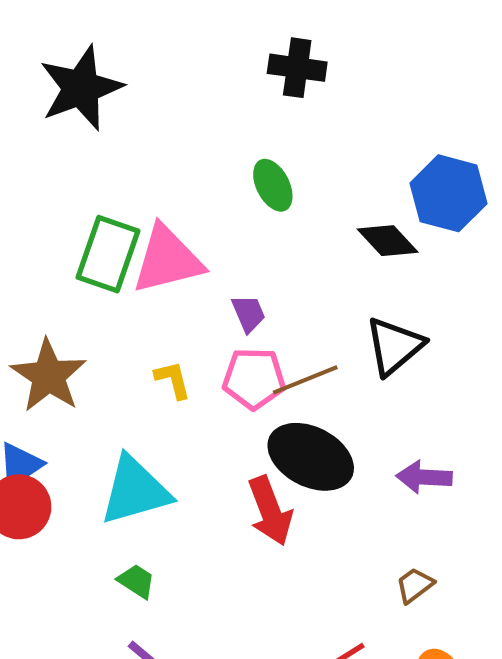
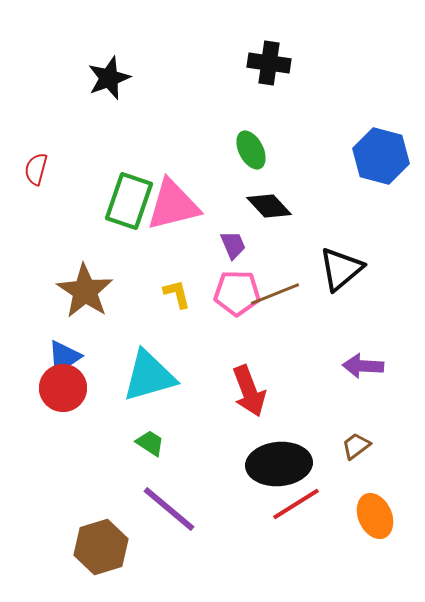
black star: (81, 88) -> (109, 78), size x0.7
black diamond: (388, 241) -> (269, 206), moved
black ellipse: (311, 457) -> (279, 464), moved, turned -32

